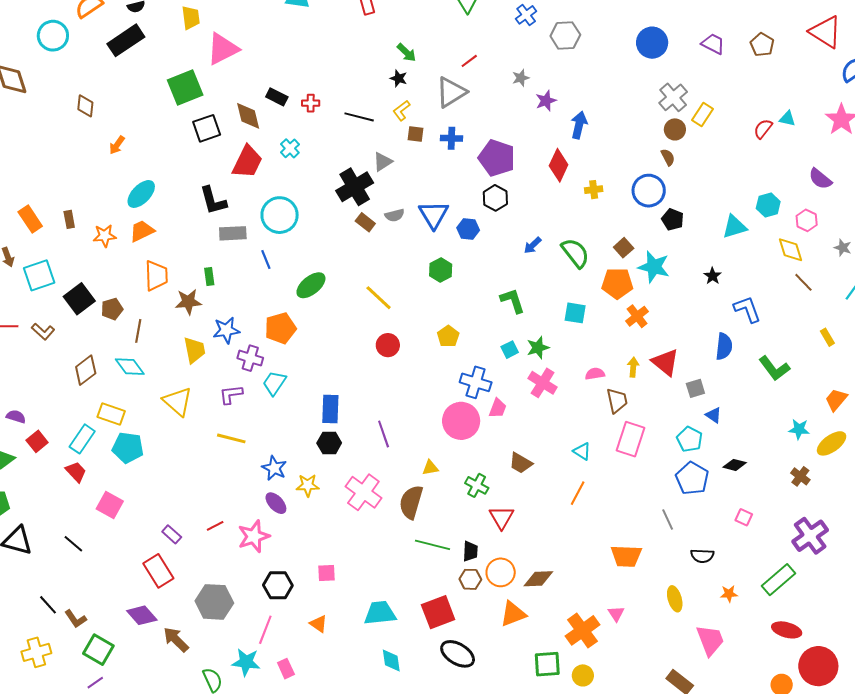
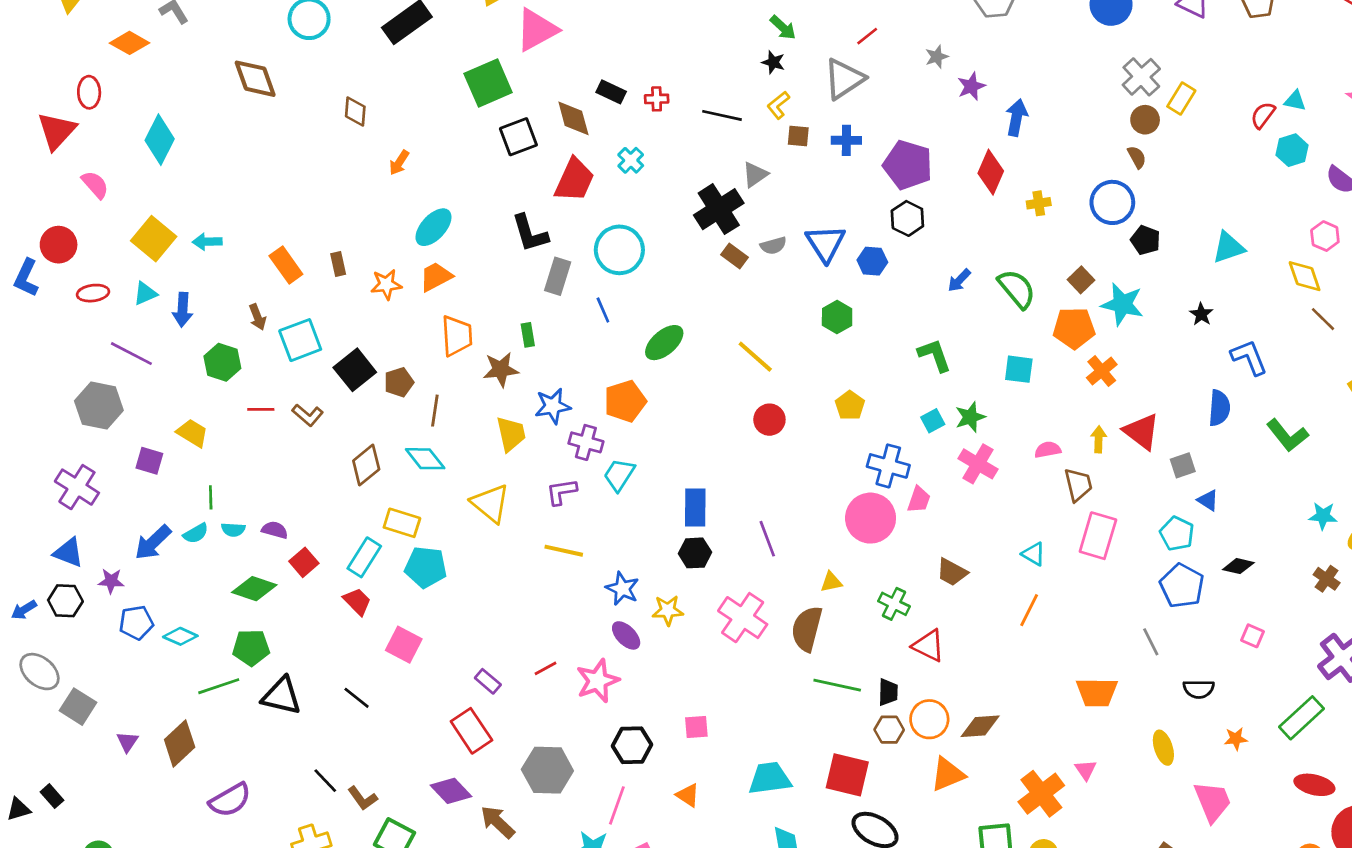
cyan hexagon: (768, 205) -> (1292, 150), moved
gray rectangle: (233, 233) -> (558, 276), turned -68
red triangle: (502, 517) -> (929, 646), turned -32
red square: (438, 612) -> (847, 775), turned 36

